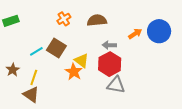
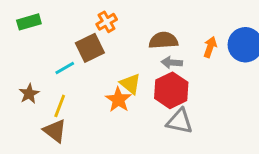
brown semicircle: (97, 20) -> (163, 40), moved
orange arrow: (135, 34) -> (210, 47), turned -40
brown square: (56, 48) -> (90, 48), moved, turned 30

